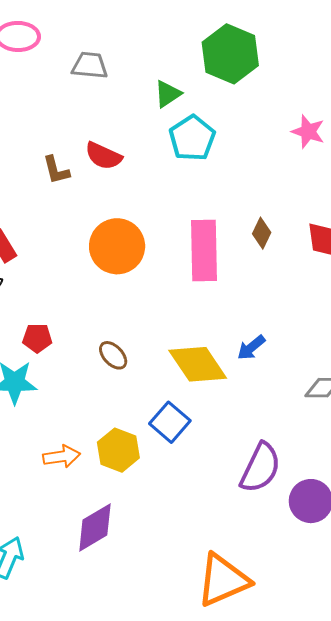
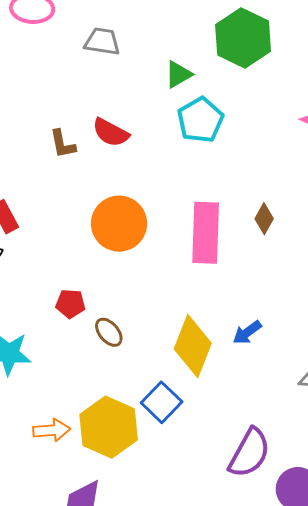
red pentagon: (37, 338) -> (70, 304), moved
yellow diamond: (198, 364) -> (193, 346), turned 52
yellow hexagon: (118, 450) -> (109, 427), size x1.4

